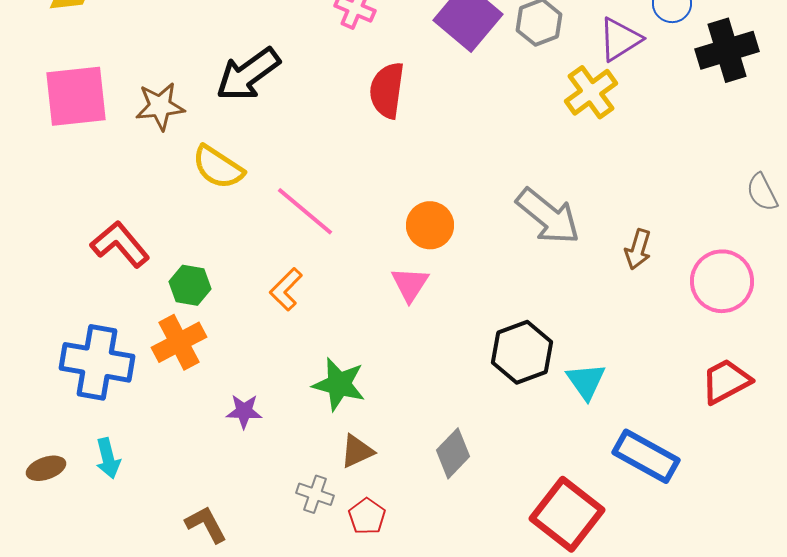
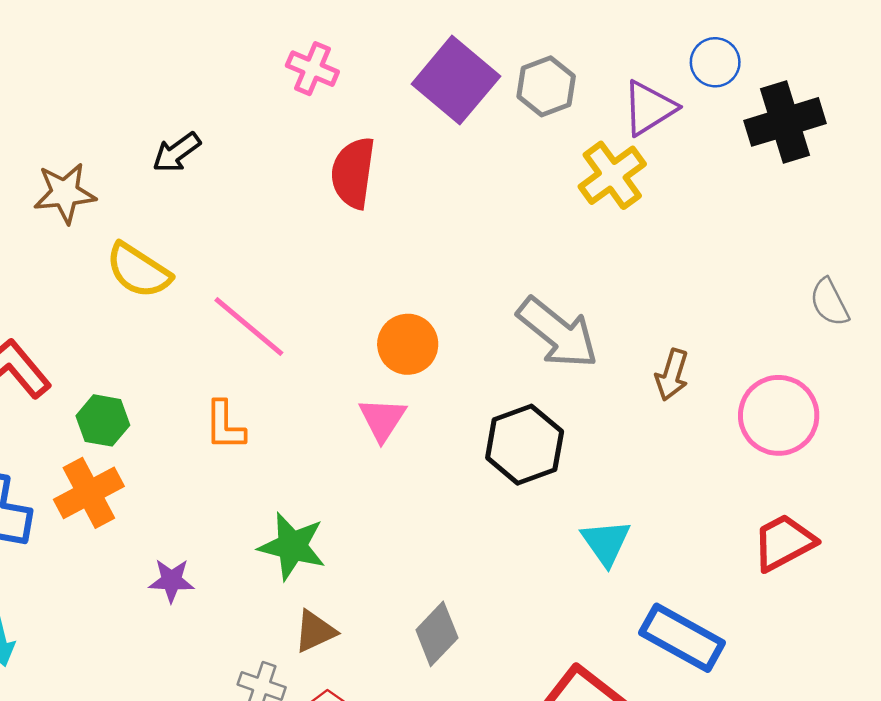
black arrow: (248, 74) -> (177, 152), size x0.6
orange L-shape: (286, 289) -> (225, 426), turned -45
black hexagon: (522, 352) -> (525, 445), moved

